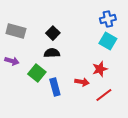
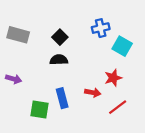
blue cross: (108, 19) -> (101, 28), moved
purple arrow: (12, 61) -> (14, 79), moved
green square: (37, 73) -> (40, 109), moved, turned -30

